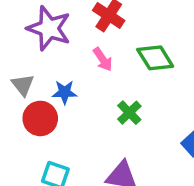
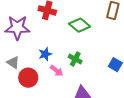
pink arrow: (103, 59) -> (57, 71), moved
blue star: (65, 92) -> (45, 54), moved

